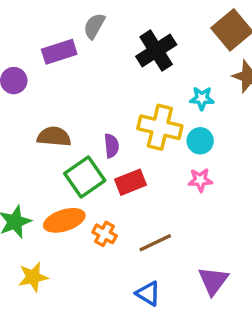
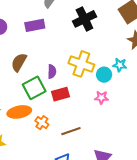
purple rectangle: (59, 52) -> (35, 25), moved
cyan star: (202, 98) -> (120, 65), moved
brown semicircle: (54, 137) -> (19, 62), turned -72

